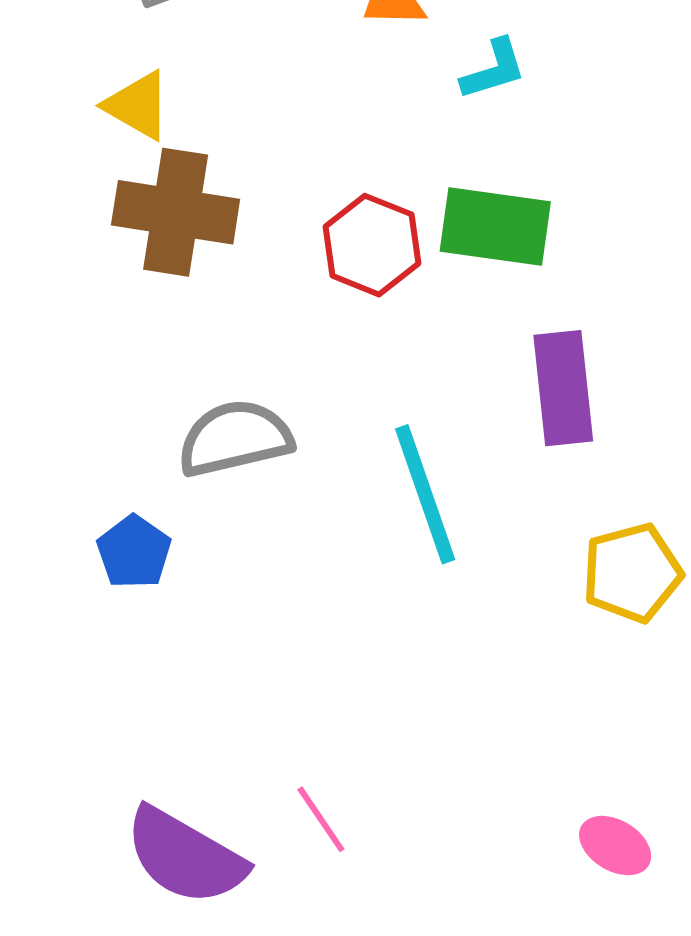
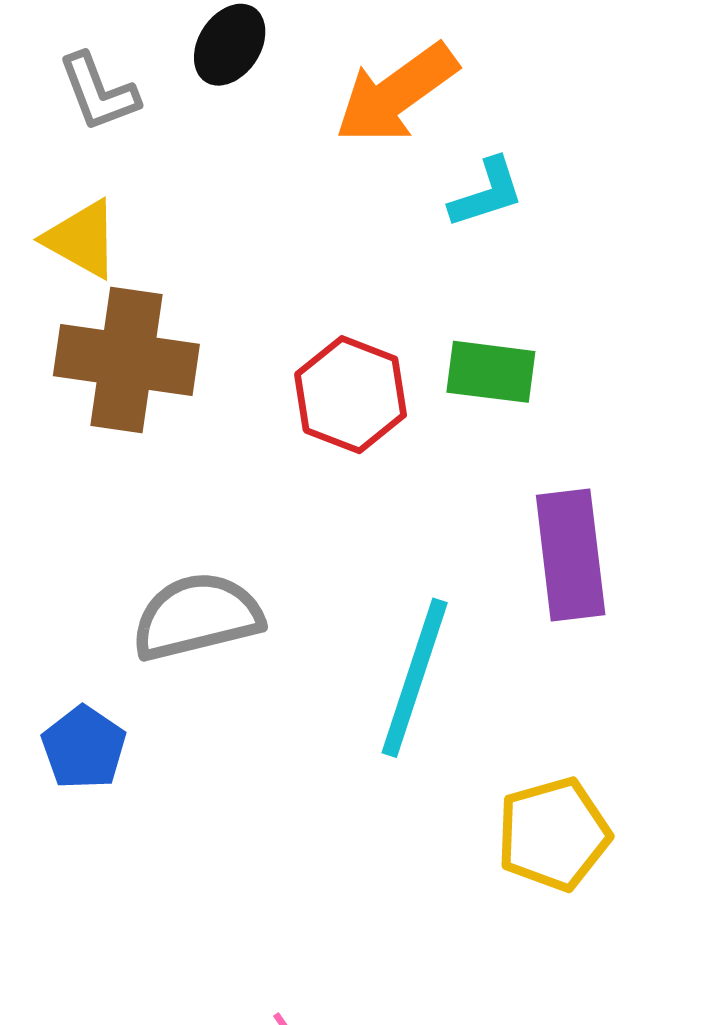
green rectangle: (495, 226) -> (491, 372), size x0.7
cyan line: (425, 494) -> (415, 678), turned 38
yellow pentagon: (632, 573) -> (553, 834), moved

